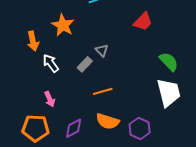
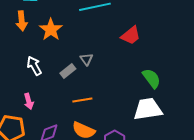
orange arrow: (33, 41) -> (22, 21), moved
white trapezoid: (169, 93) -> (148, 109), turned -92

